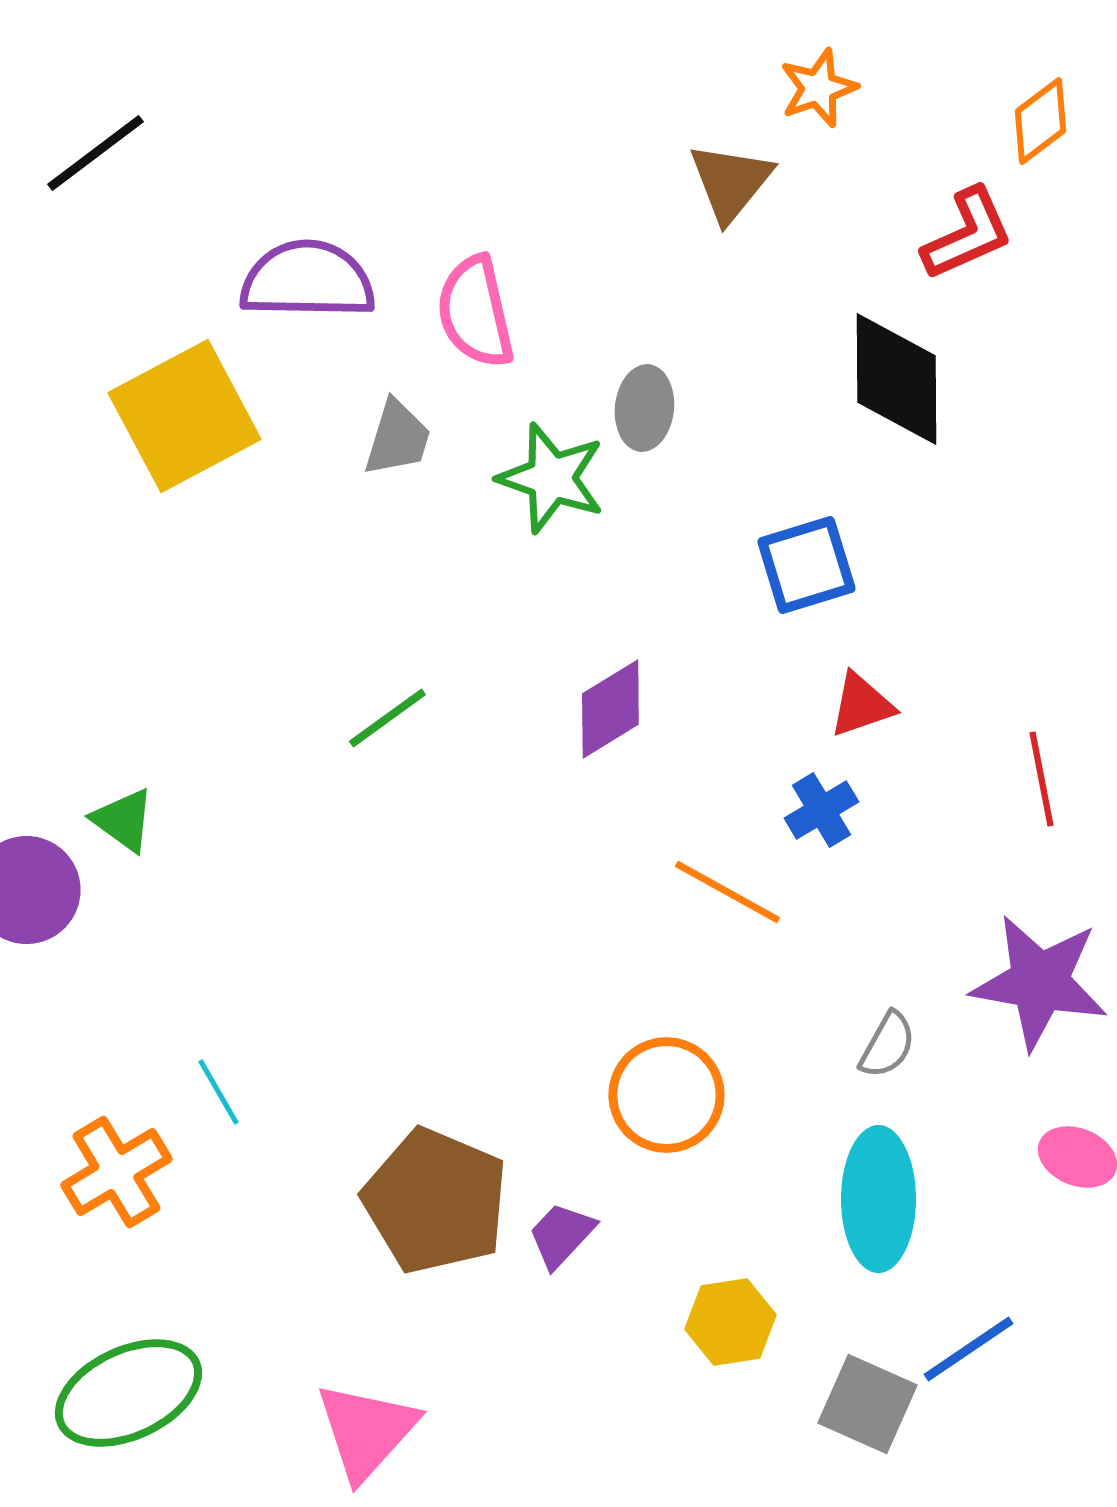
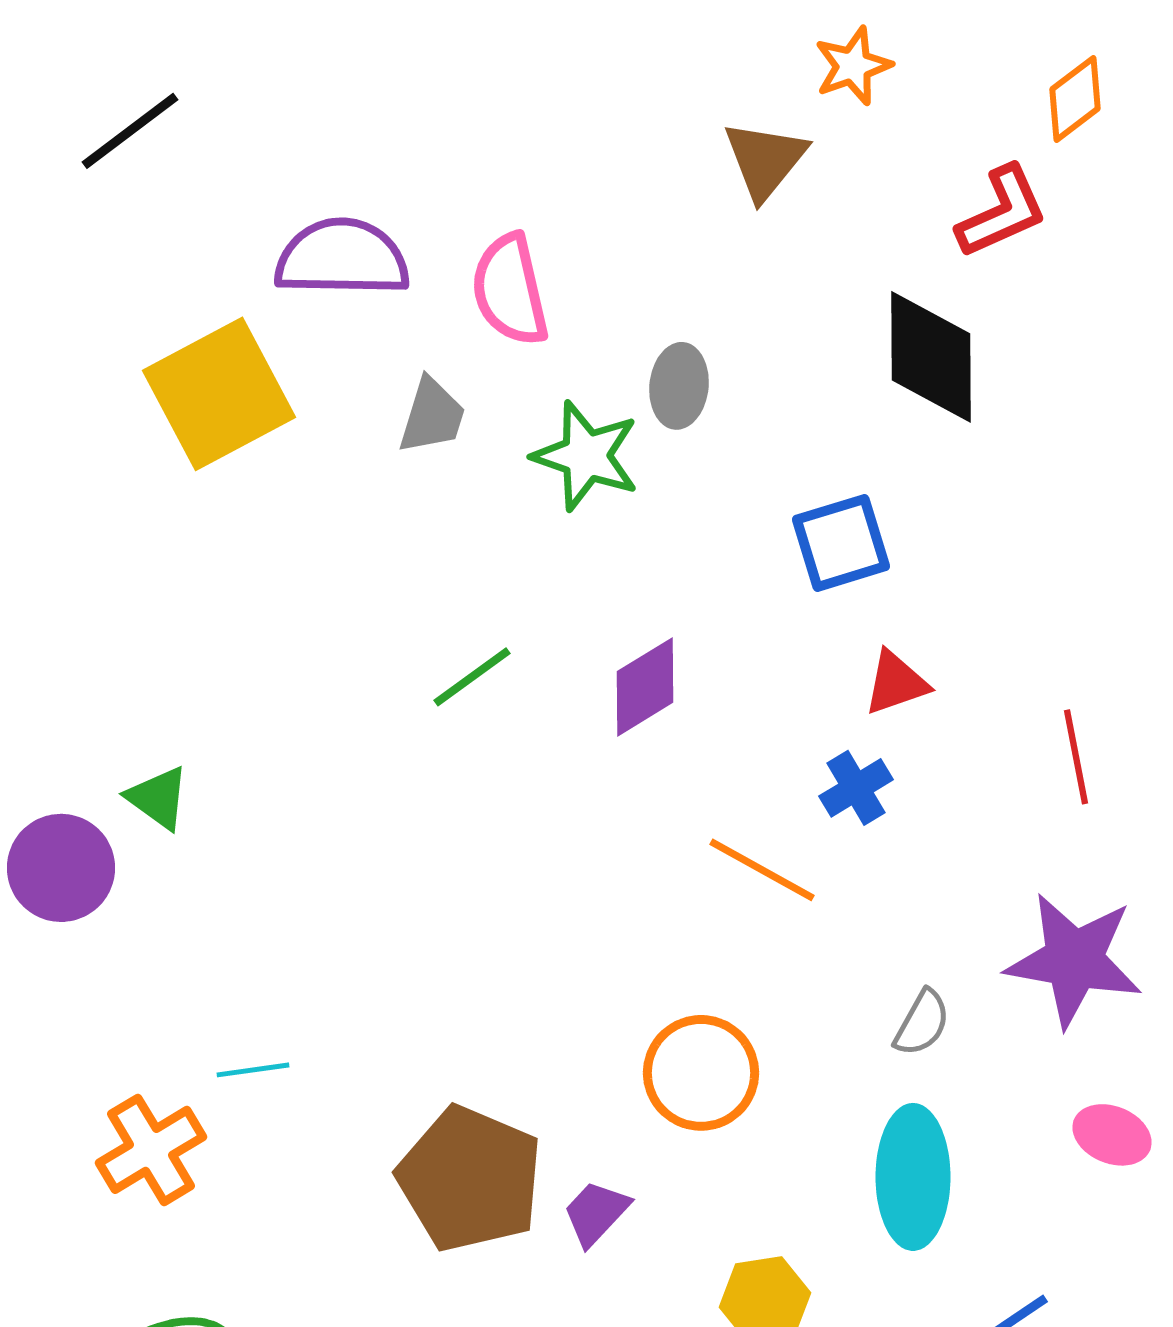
green line: (387, 718) -> (472, 677), moved
cyan line: (218, 1092) -> (253, 1070), turned -68

